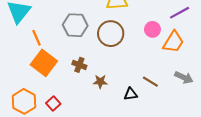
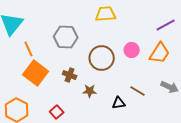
pink circle: (152, 29) -> (132, 50), moved
brown circle: (111, 34) -> (102, 58), moved
red square: (53, 104) -> (57, 112), moved

